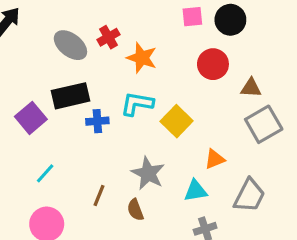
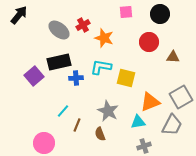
pink square: (192, 17) -> (126, 12), moved
yellow square: (177, 121) -> (126, 78), turned -30
gray square: (264, 124) -> (181, 97), moved
orange triangle: (215, 159) -> (150, 102), size x1.5
cyan line: (45, 173) -> (63, 111), moved

